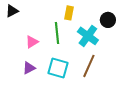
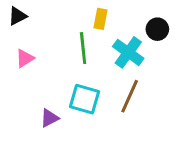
pink triangle: (32, 42) -> (25, 58), moved
purple triangle: (29, 68) -> (50, 118), moved

